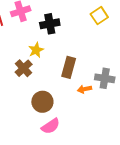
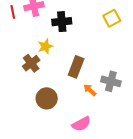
orange arrow: (85, 89) -> (90, 90), turned 48
pink semicircle: (51, 126) -> (81, 124), moved

